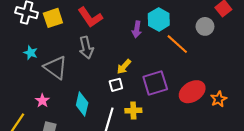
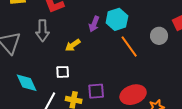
yellow arrow: (124, 67) -> (73, 45), moved
purple square: (155, 83) -> (96, 91), moved, size x0.7
cyan diamond: (82, 104) -> (27, 83), turned -50

